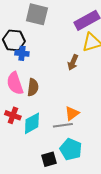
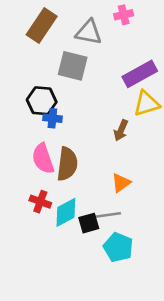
brown semicircle: (33, 87) -> (67, 164), size x1.4
orange triangle: (72, 113) -> (121, 183), moved
black square: (49, 159) -> (89, 223), moved

